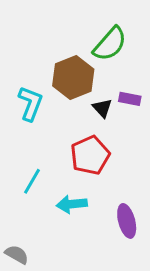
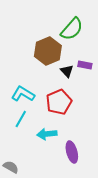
cyan L-shape: (31, 103) -> (23, 94), moved, turned -80
purple ellipse: (127, 221) -> (72, 152), moved

